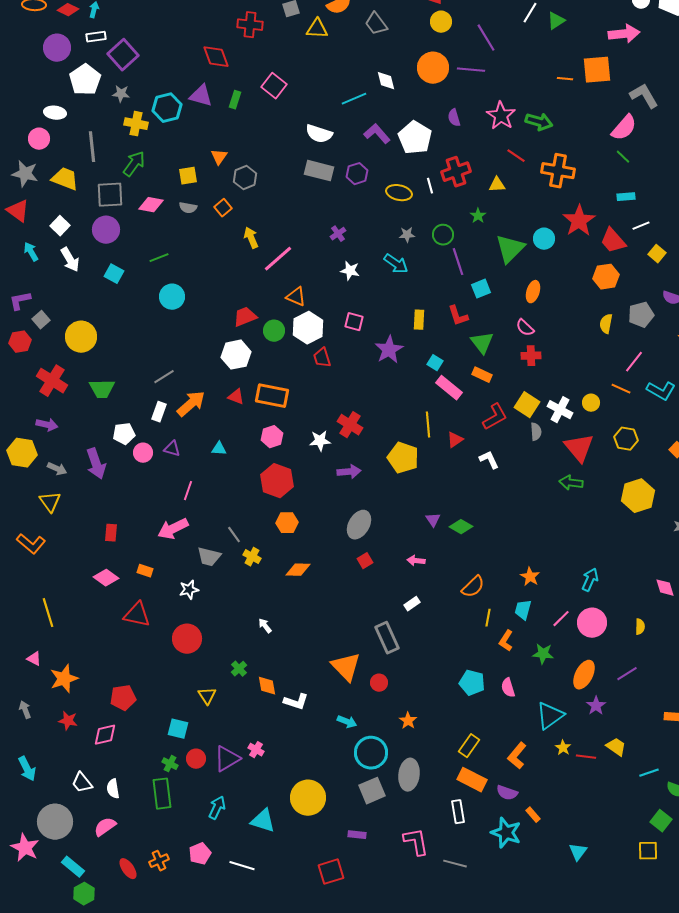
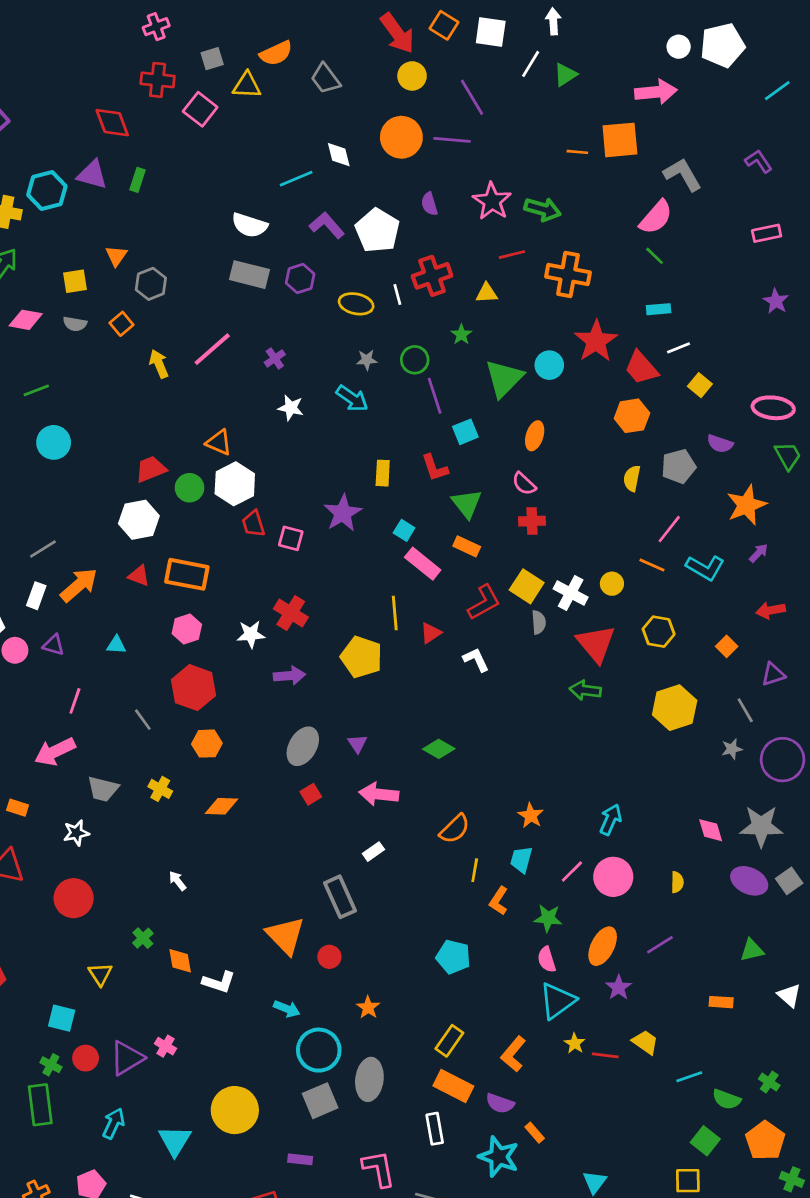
pink square: (274, 86) -> (200, 109), moved
red line: (516, 156) -> (512, 255), turned -48
pink line: (278, 259) -> (212, 349), moved
pink square: (354, 322) -> (291, 538), moved
purple triangle: (433, 520) -> (357, 744), moved
gray line: (234, 535) -> (143, 720), moved
pink arrow: (416, 561) -> (379, 794), size x1.6
pink semicircle: (508, 688) -> (547, 959), moved
cyan triangle: (263, 821) -> (175, 1141), turned 44

